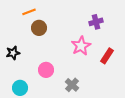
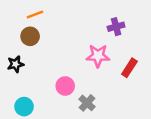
brown circle: (39, 28) -> (30, 36), moved
pink star: (81, 46) -> (98, 56), turned 30
pink circle: (46, 70) -> (65, 86), moved

